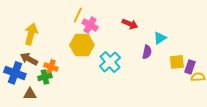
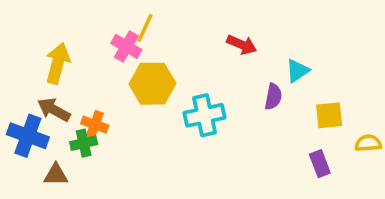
pink cross: (90, 25) -> (126, 46), moved
cyan cross: (110, 62) -> (205, 115), turned 30
purple rectangle: (190, 67) -> (320, 164), moved, turned -40

